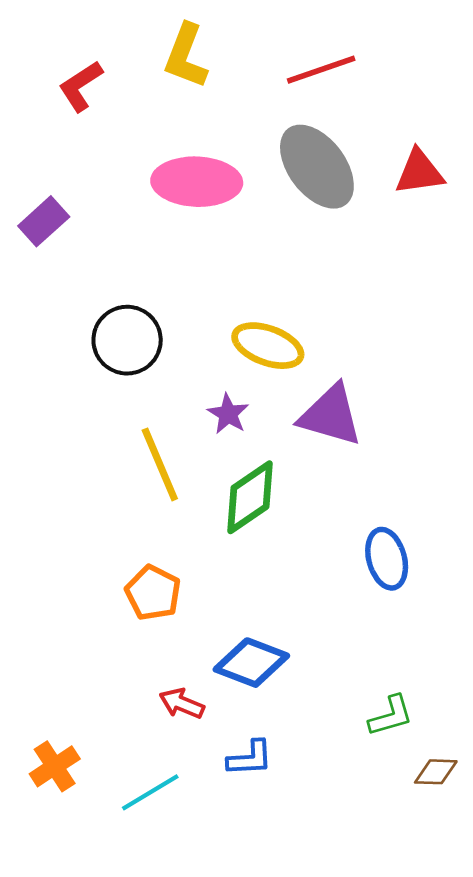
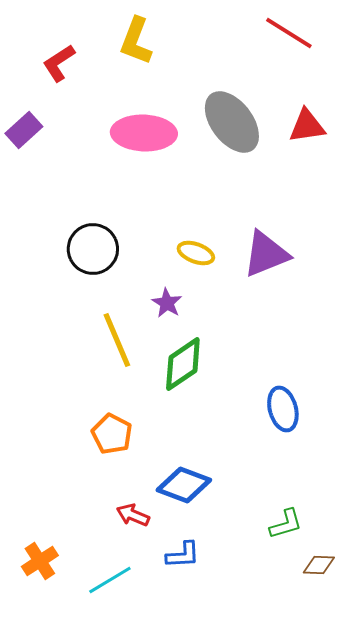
red line: (321, 70) -> (289, 33), moved, turned 51
purple rectangle: (44, 221) -> (24, 130), moved
yellow ellipse: (268, 346) -> (196, 253), size x0.7
purple triangle: (331, 415) -> (266, 254), moved, turned -38

